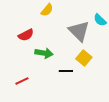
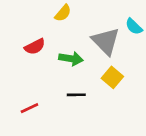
green arrow: (44, 53) -> (71, 59), moved
black line: (66, 71) -> (76, 95), moved

